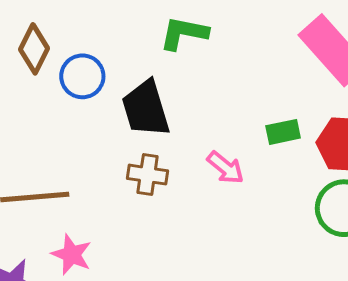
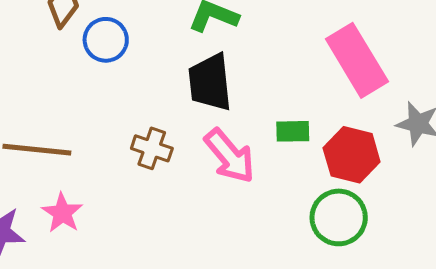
black trapezoid: (146, 109) -> (210, 82), moved
pink arrow: (225, 168) -> (230, 156), size x1.5

